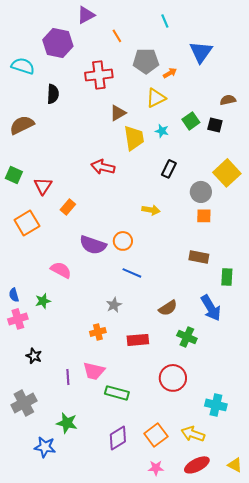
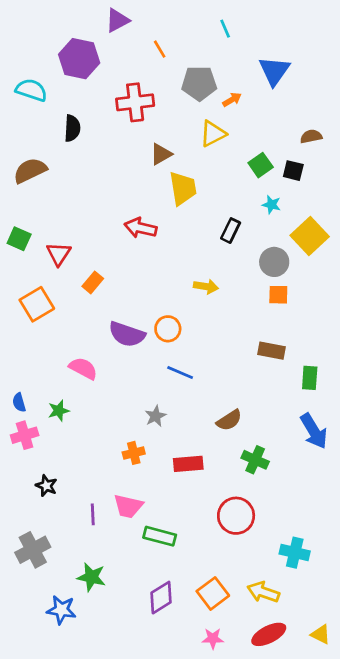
cyan star: (162, 131) -> (271, 205), moved
blue arrow: (211, 308) -> (314, 431), moved

